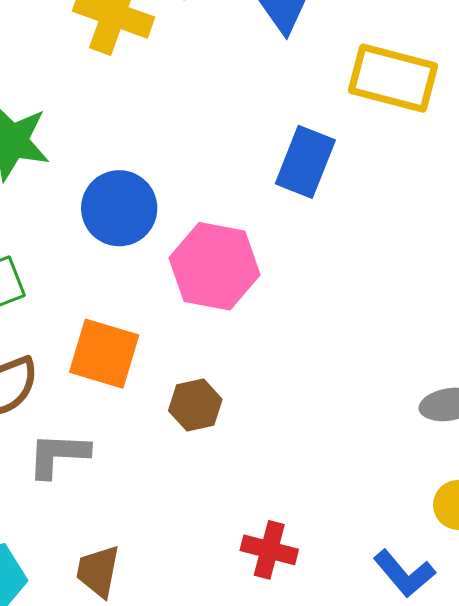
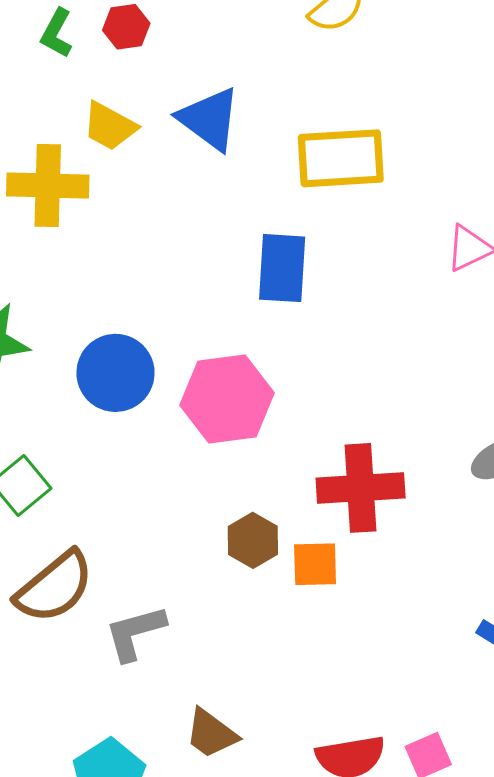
orange square: (104, 354) -> (315, 564), moved, size x0.7
red cross: (269, 550) -> (361, 488), moved, size x1.5
brown trapezoid: (98, 571) -> (211, 734), turned -46

